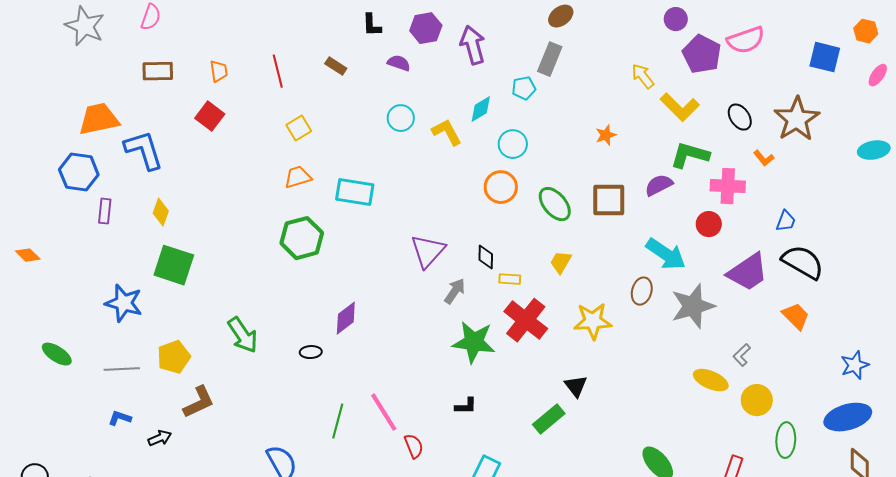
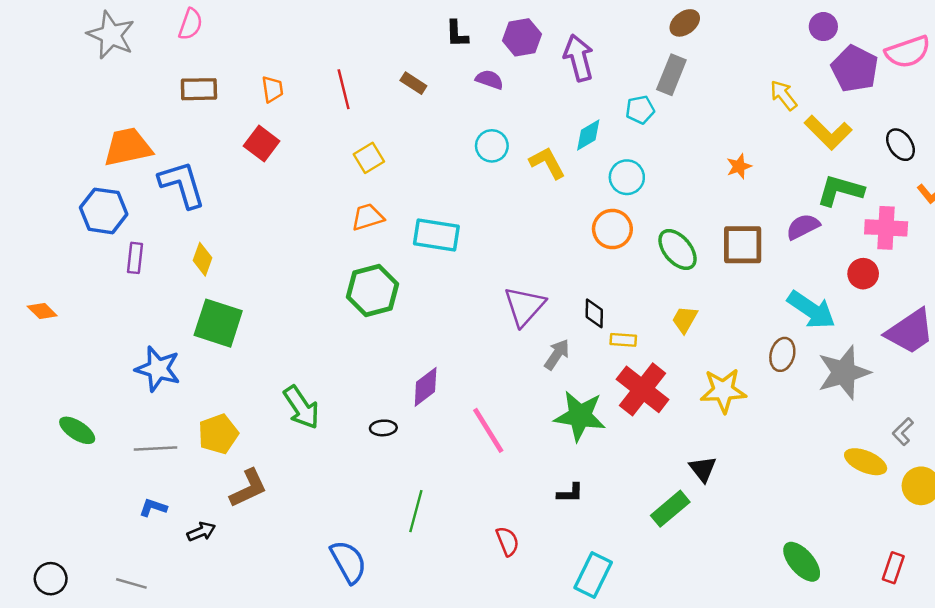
pink line: (384, 412) -> (488, 430), moved

